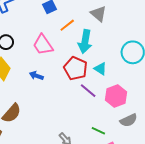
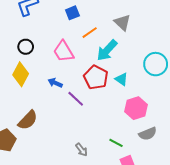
cyan arrow: (85, 41) -> (107, 50), turned 30
purple line: (88, 91) -> (76, 99), moved

